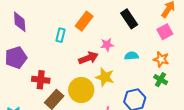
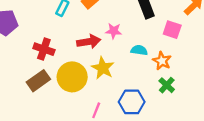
pink square: (165, 32) -> (172, 30), moved, turned 35
orange star: (161, 59) -> (162, 61), moved
red cross: (41, 80) -> (44, 49), moved

